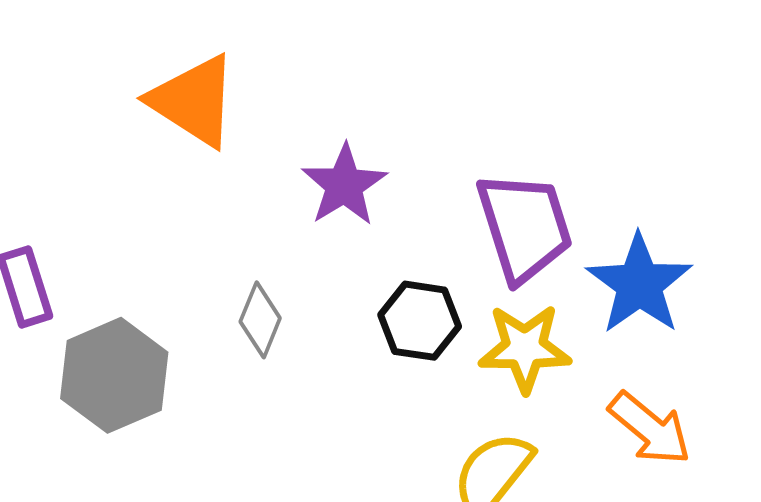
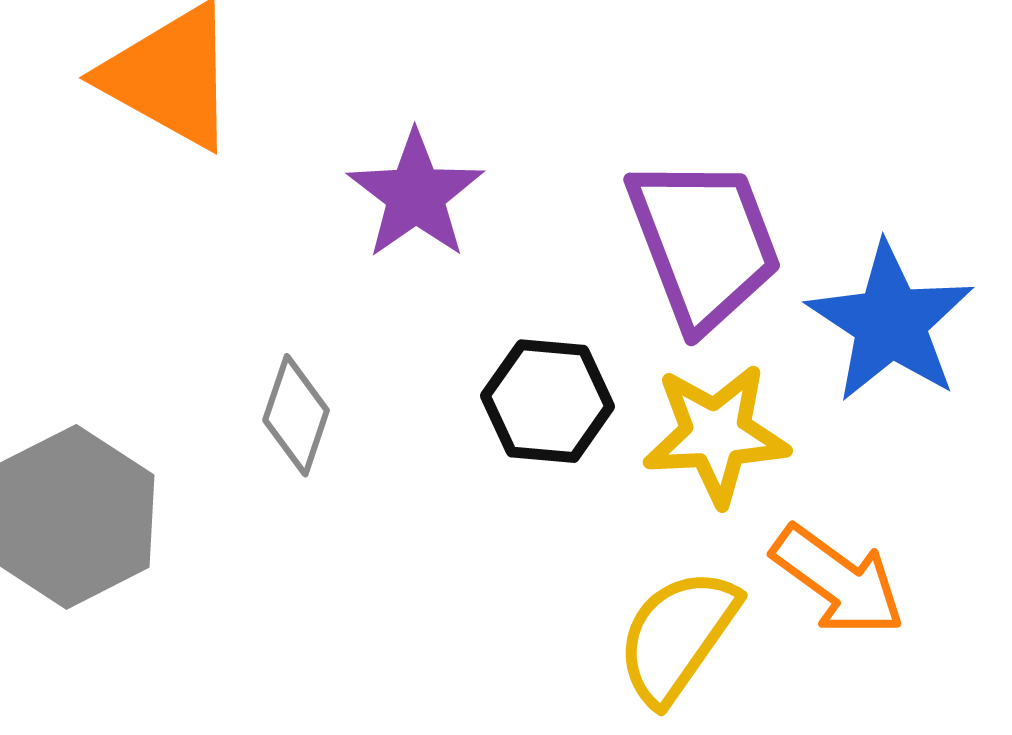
orange arrow: (650, 428) -> (838, 581), moved

